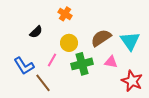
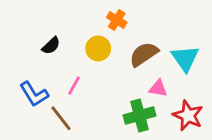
orange cross: (65, 14) -> (117, 20), moved
yellow circle: (69, 43) -> (98, 48), moved
green cross: (82, 64) -> (140, 115), moved

